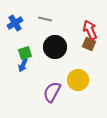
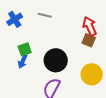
black circle: (55, 47) -> (56, 60), moved
yellow circle: (78, 80) -> (92, 74), moved

